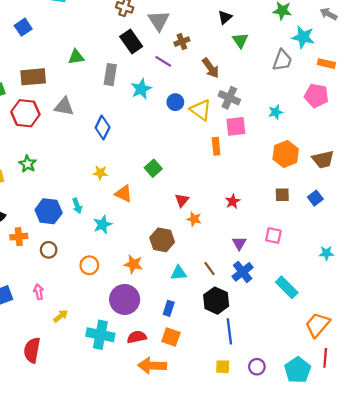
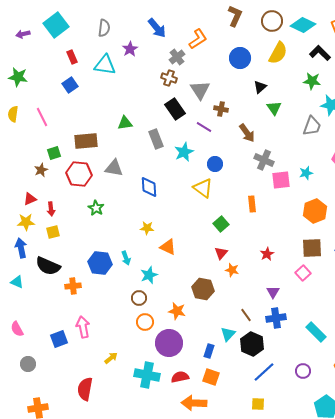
blue square: (23, 27) -> (70, 85), moved
brown cross: (182, 42) -> (221, 109), turned 32
gray rectangle: (110, 75) -> (156, 139), turned -30
yellow triangle: (201, 110) -> (203, 188), moved
pink square: (236, 126) -> (281, 180), moved
blue diamond: (103, 128) -> (149, 187), turned -30
green star: (28, 164) -> (96, 208), moved
green square: (153, 168) -> (221, 224), moved
brown square: (282, 195) -> (312, 248), size x1.5
pink square: (273, 236) -> (303, 273), moved, turned 35
brown circle: (49, 250) -> (139, 298), moved
orange circle: (89, 265) -> (145, 322), moved
blue cross: (243, 272) -> (276, 318), turned 30
cyan triangle: (179, 273) -> (228, 334), moved, turned -42
pink arrow: (39, 292) -> (83, 327), moved, size x1.5
blue line: (229, 331) -> (264, 372), turned 55
purple circle: (257, 367) -> (303, 371), moved

